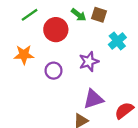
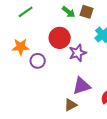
red circle: (56, 30) -> (60, 38), moved
purple circle: (54, 71) -> (38, 61), moved

